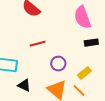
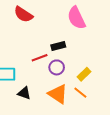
black rectangle: (91, 43) -> (58, 46), moved
red line: (38, 44) -> (40, 58), moved

